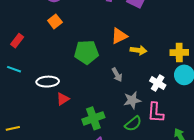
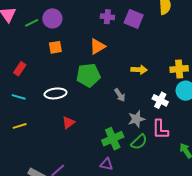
orange square: (55, 21) -> (55, 47), turned 32
orange triangle: (119, 36) -> (97, 46), moved
white ellipse: (48, 82) -> (56, 93), moved
green cross: (93, 118) -> (113, 139), moved
yellow line: (13, 128) -> (20, 126), moved

